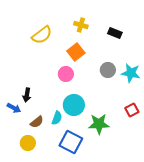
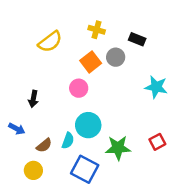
gray circle: (108, 70) -> (116, 57), moved
black arrow: (27, 95) -> (33, 99), moved
red square: (132, 110) -> (157, 142), moved

